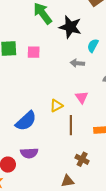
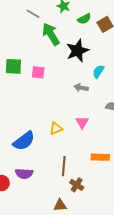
black star: (70, 27) -> (77, 51), turned 30
brown line: (71, 125) -> (64, 166), moved

